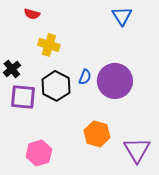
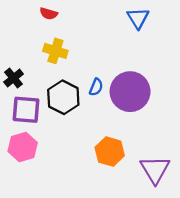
red semicircle: (32, 14) -> (49, 14), moved
pink hexagon: (39, 153) -> (23, 147), moved

